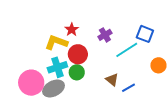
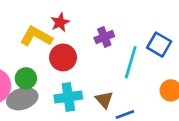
cyan line: (127, 50) -> (131, 62), turned -50
cyan cross: (57, 67) -> (68, 97), moved
green circle: (77, 72) -> (26, 78), moved

